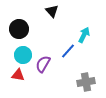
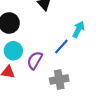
gray cross: (86, 82) -> (59, 80), moved

